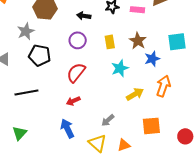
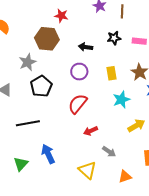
black pentagon: (40, 55) -> (41, 86), turned 30
red arrow: (73, 101) -> (91, 131), moved
gray arrow: (108, 120) -> (109, 152), turned -104
blue arrow: (67, 128) -> (48, 154), moved
yellow triangle: (98, 143) -> (87, 170), moved

